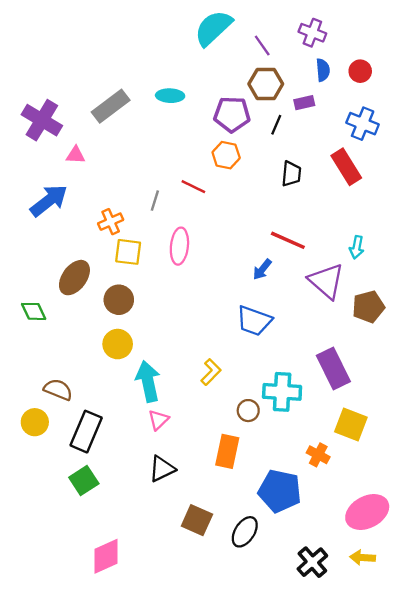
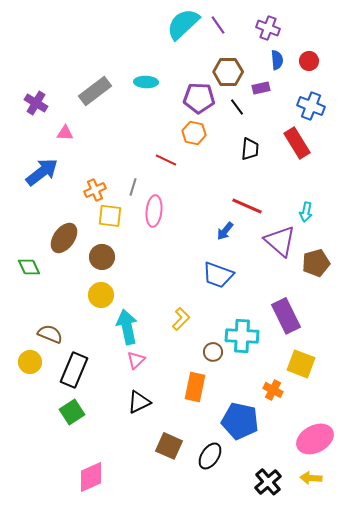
purple line: (262, 45) -> (218, 25), moved
purple cross: (42, 120) -> (36, 103), size x0.7
black line: (276, 125) -> (237, 107), turned -60
gray line: (155, 201) -> (133, 187), moved

